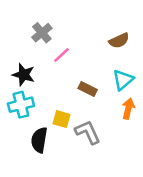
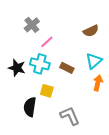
black star: (24, 75) -> (17, 68), moved
cyan cross: (21, 105) -> (40, 64), moved, turned 30
gray L-shape: (88, 132) -> (70, 116), moved

